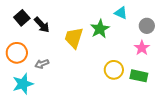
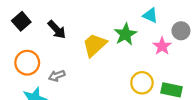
black square: (22, 18) -> (21, 21), moved
yellow trapezoid: (74, 38) -> (95, 45), turned 30
pink star: (142, 48) -> (162, 46), moved

